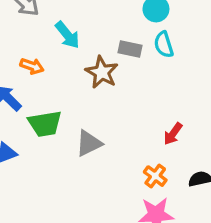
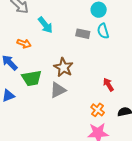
brown star: (102, 72) -> (63, 67), moved
red arrow: (173, 134) -> (108, 85), turned 112

